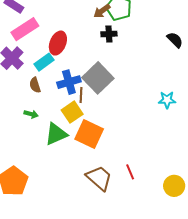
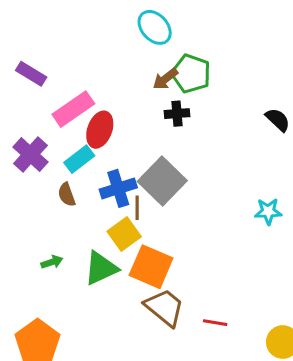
pink rectangle: (25, 29) -> (73, 109), moved
green arrow: (31, 114) -> (52, 262), moved, turned -32
red line: (130, 172) -> (215, 323), turned -56
brown trapezoid: (99, 178) -> (164, 307), moved

